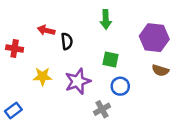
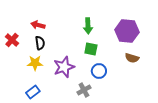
green arrow: (106, 19) -> (88, 26), moved
black semicircle: (67, 41) -> (40, 43), moved
red cross: (15, 49) -> (12, 40), turned 32
blue rectangle: (13, 110) -> (33, 92), moved

